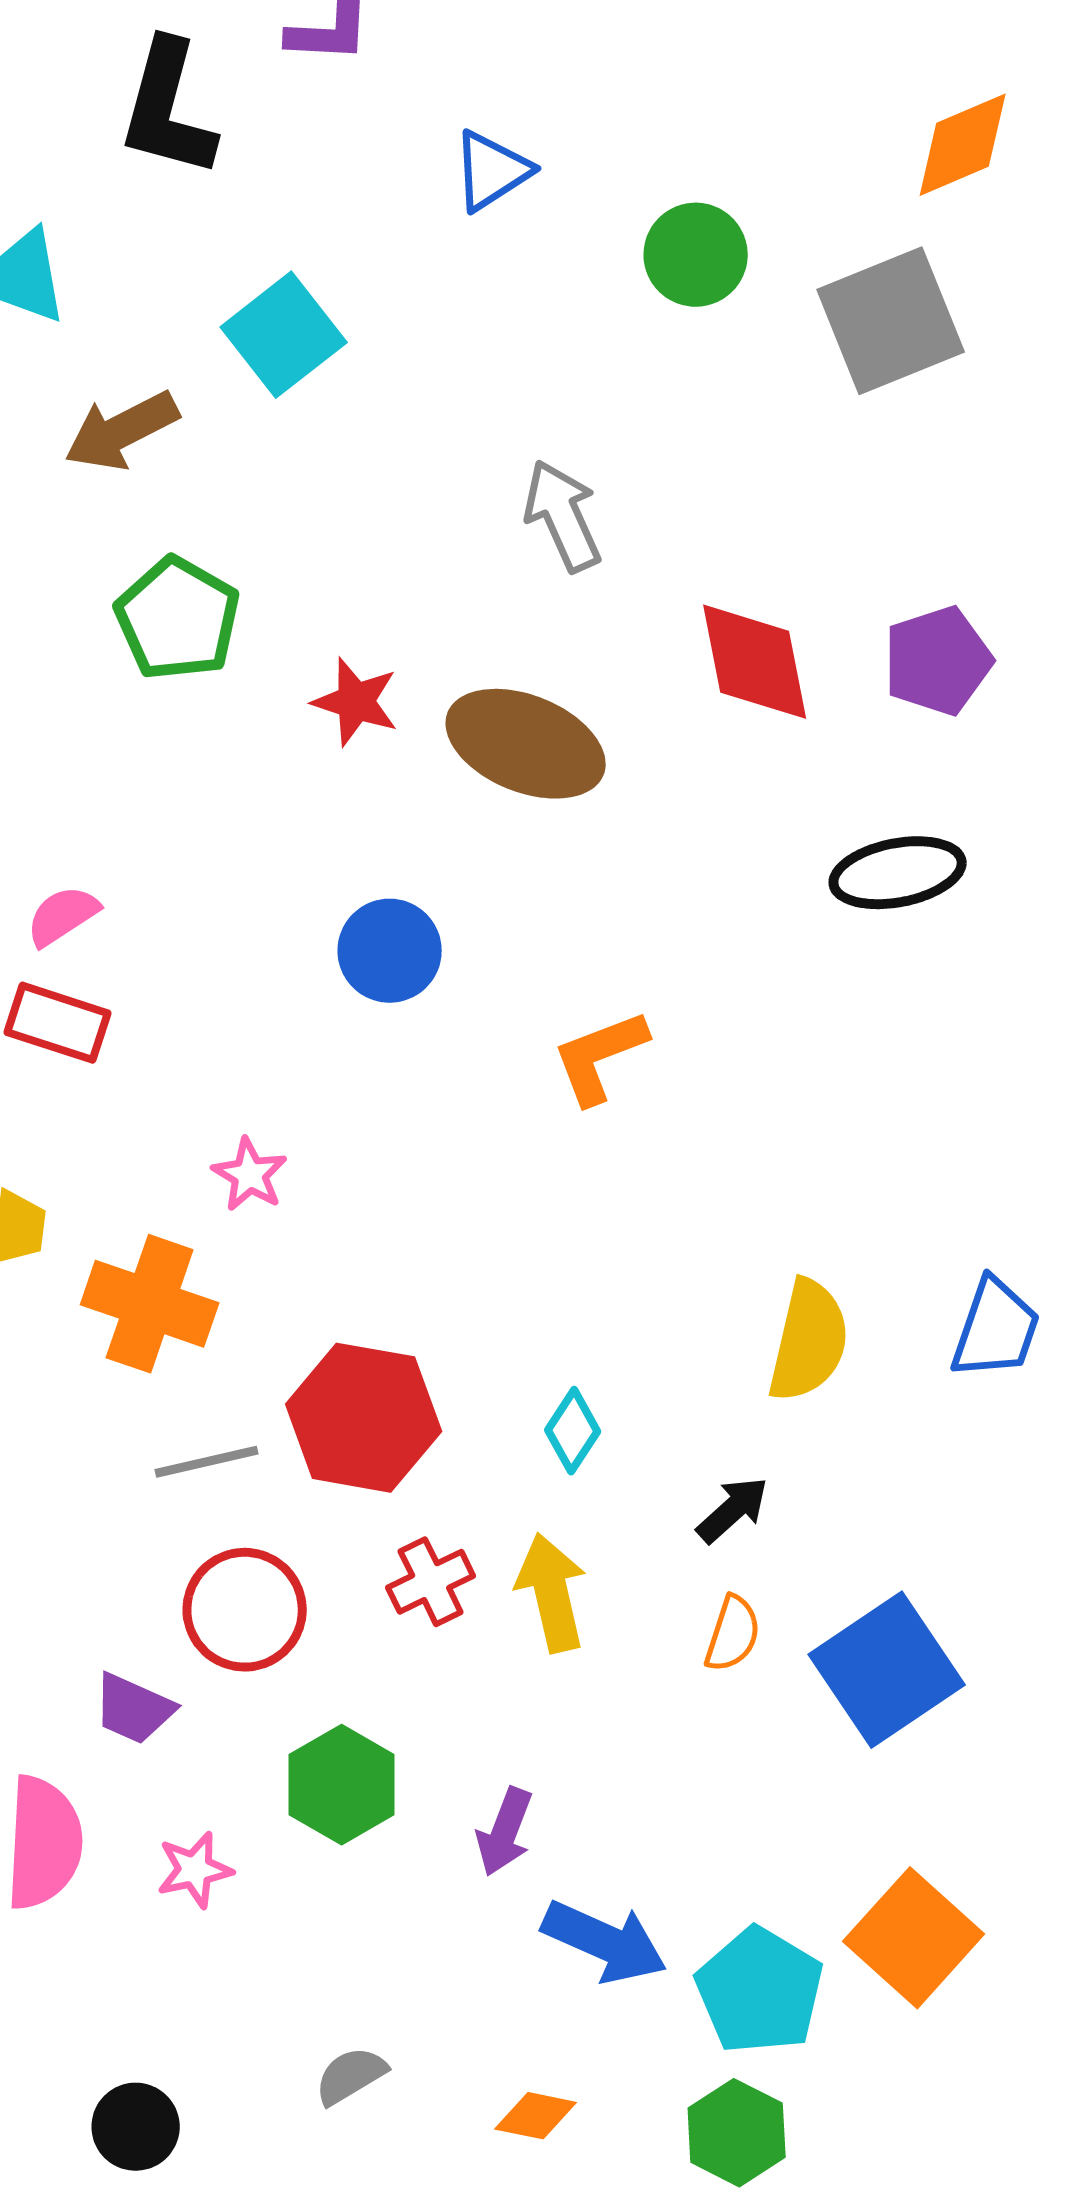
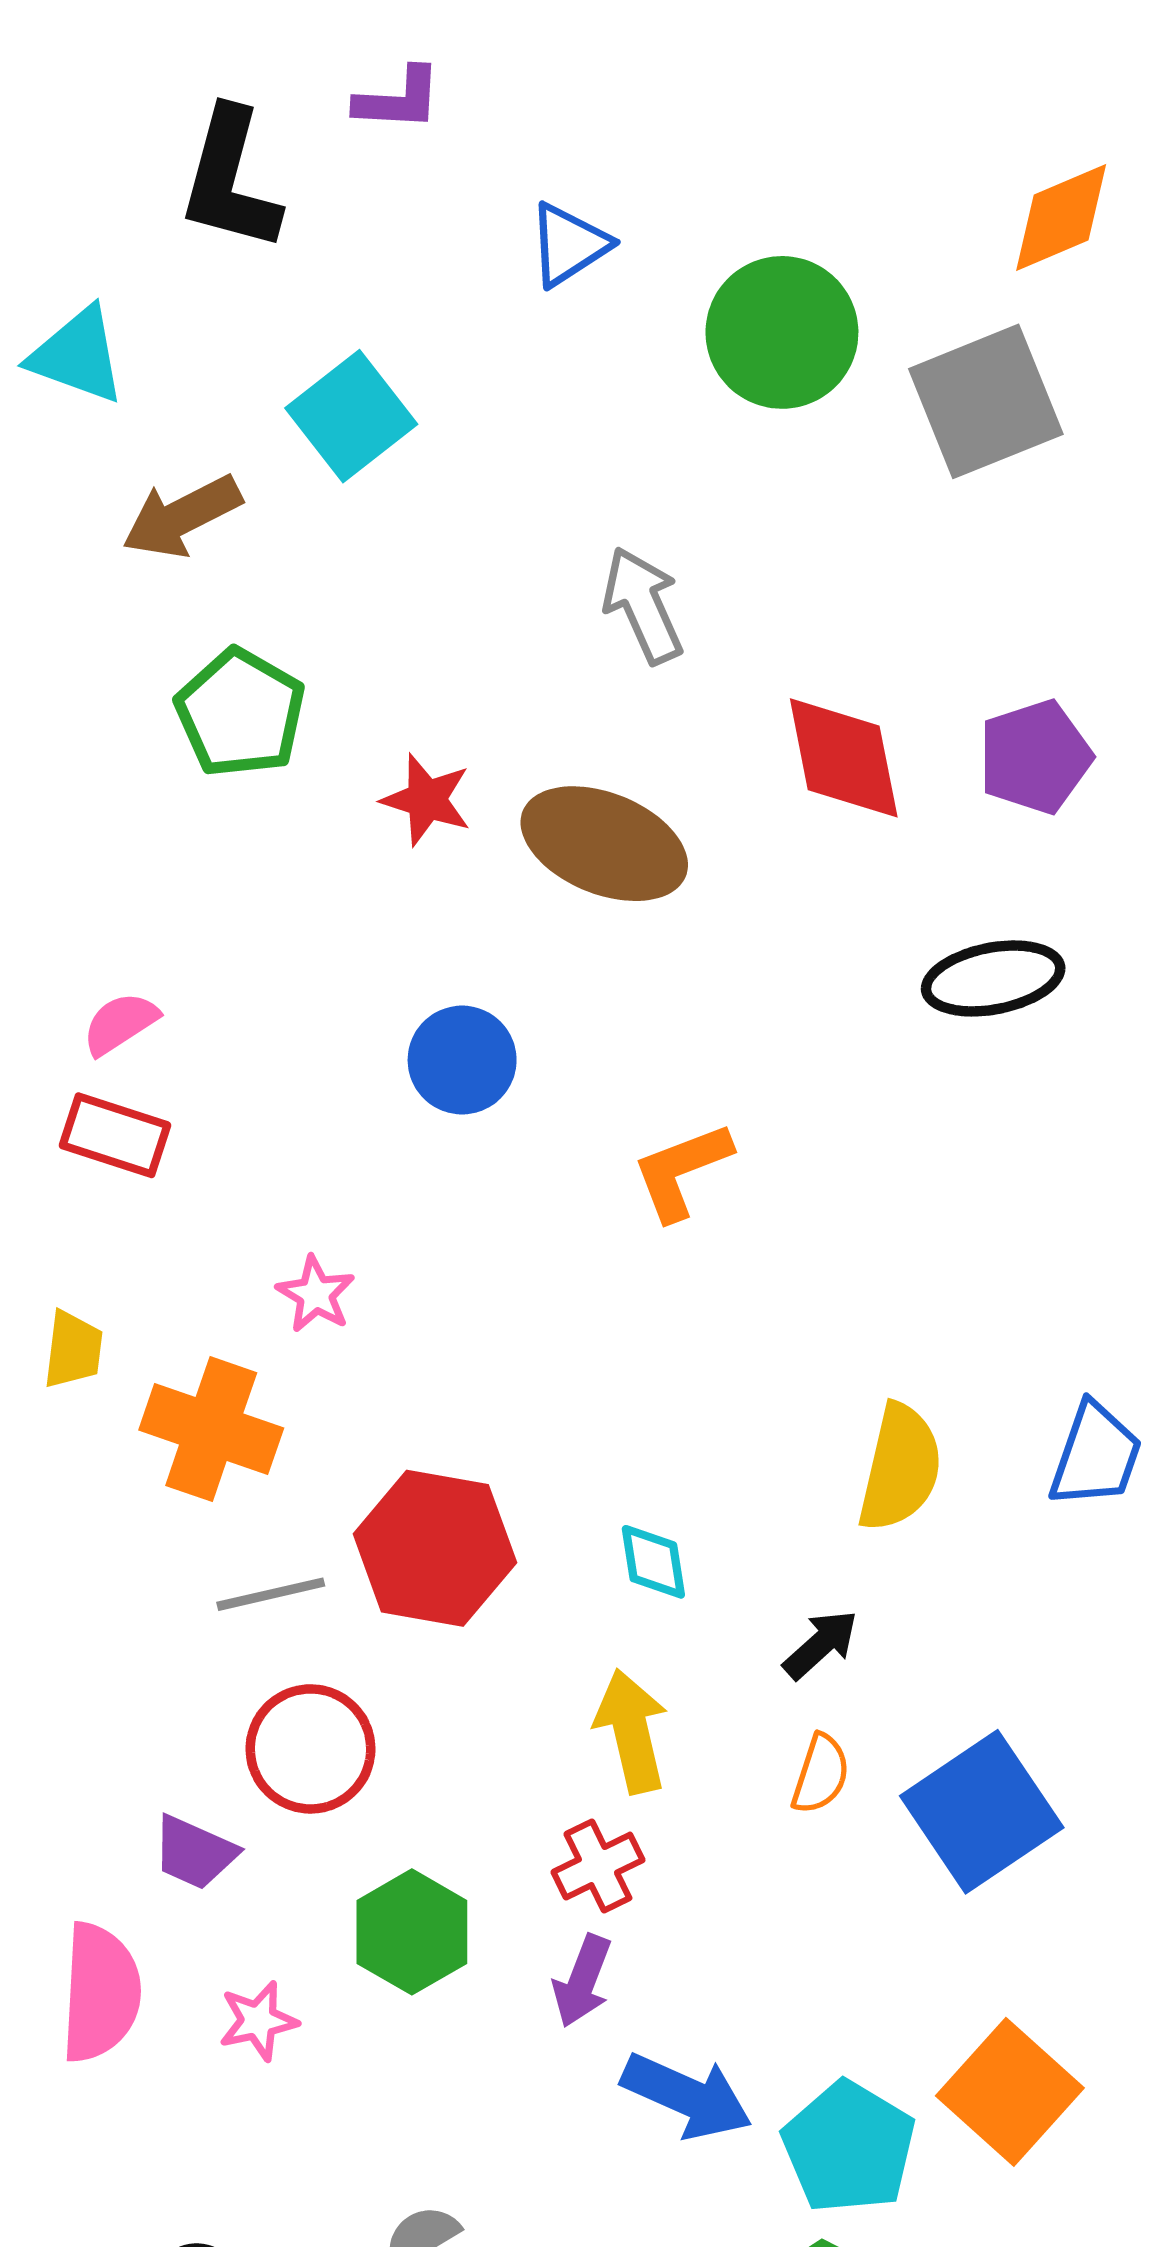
green circle: (696, 255) -> (782, 332), size x1.4
cyan diamond: (573, 1431) -> (653, 1562), turned -42
red cross: (431, 1582) -> (598, 1866), moved

